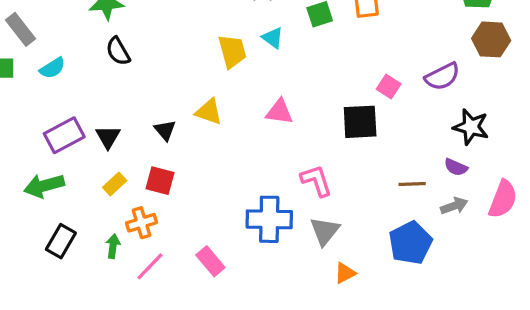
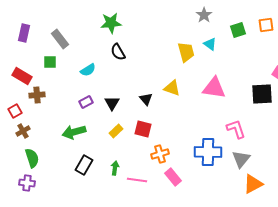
cyan semicircle: (52, 68) -> (88, 70), moved
pink triangle: (279, 112) -> (214, 88), size x1.4
purple rectangle: (64, 135) -> (86, 102), size x0.6
orange cross: (142, 223) -> (160, 154), moved
pink line: (150, 266) -> (137, 180), turned 54
orange triangle: (345, 273) -> (253, 184), size x1.5

